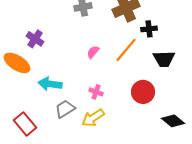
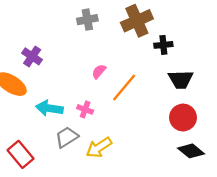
orange line: (126, 50) -> (124, 88), moved
pink cross: (96, 92) -> (85, 109), moved
red circle: (143, 92) -> (183, 118), moved

